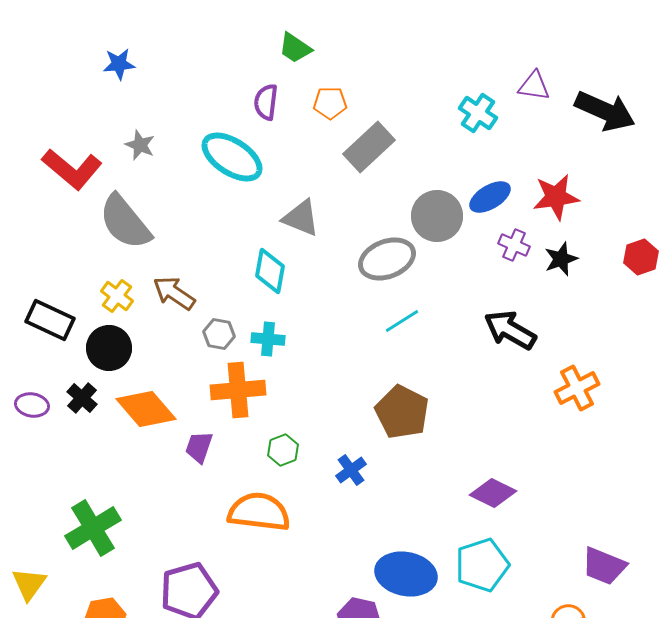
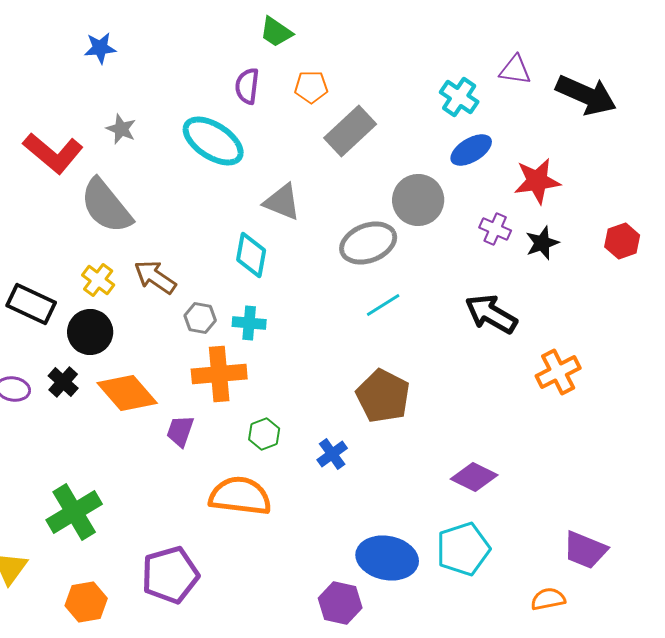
blue ellipse: (490, 197) -> (471, 150), moved

